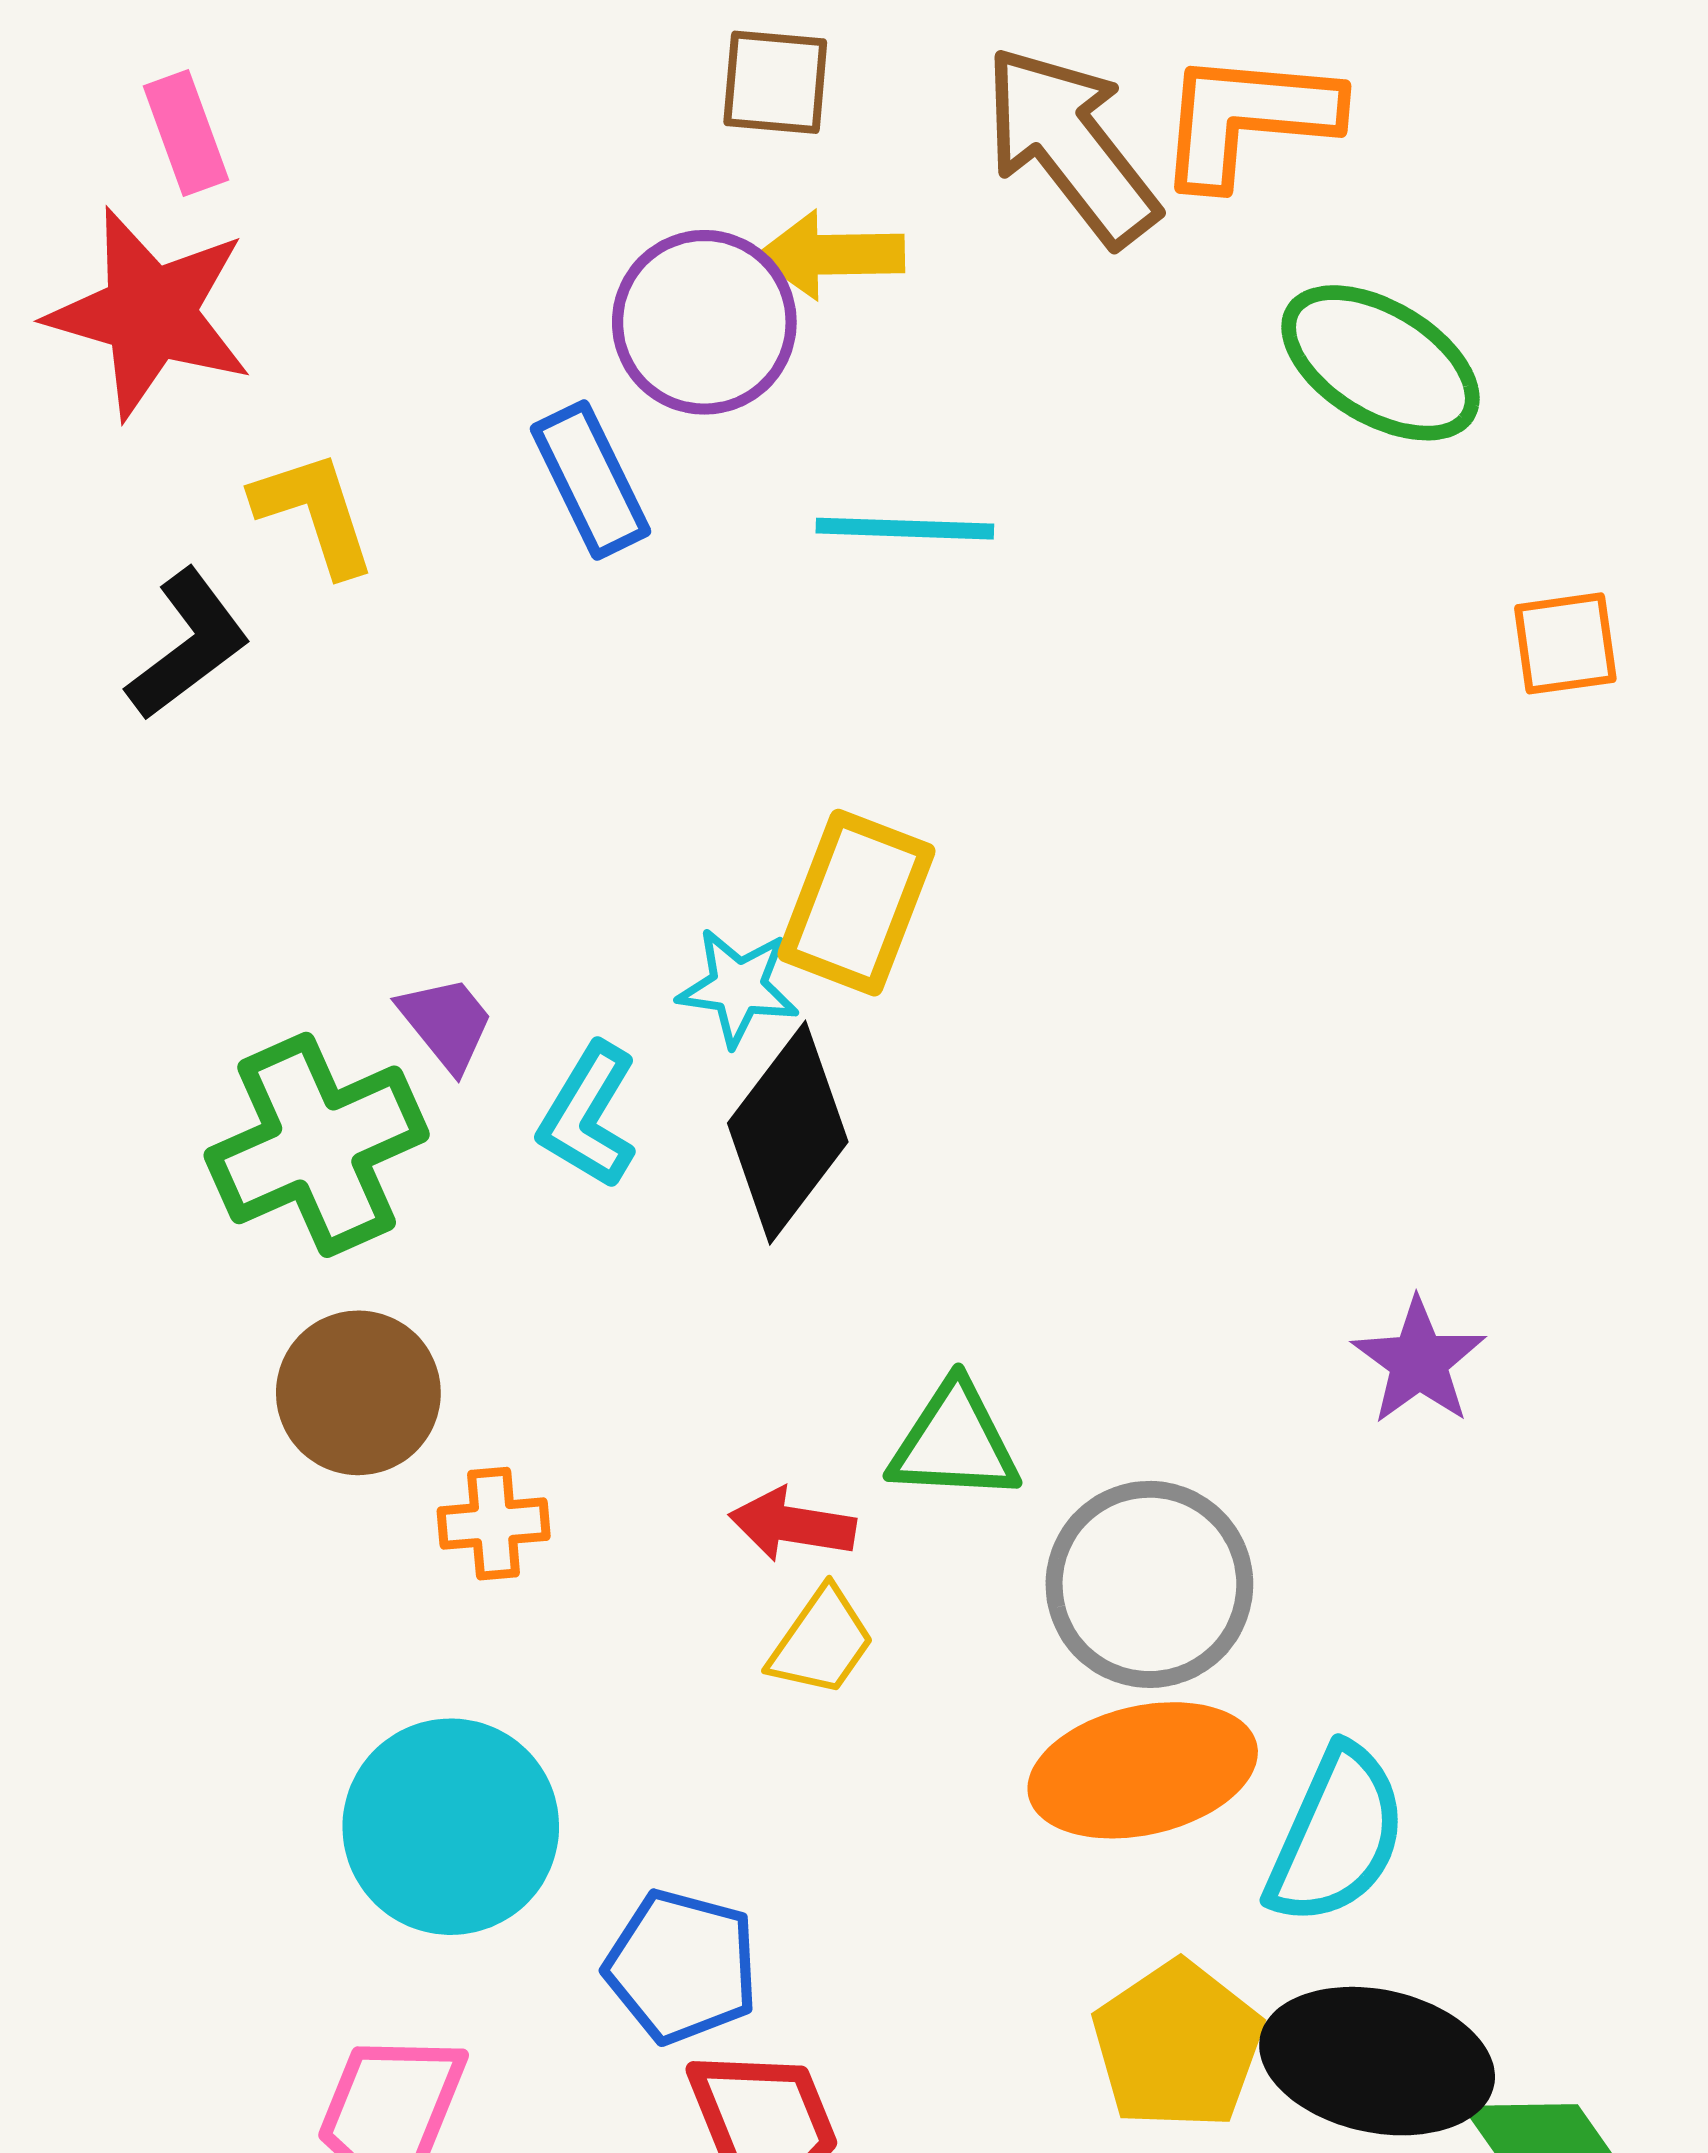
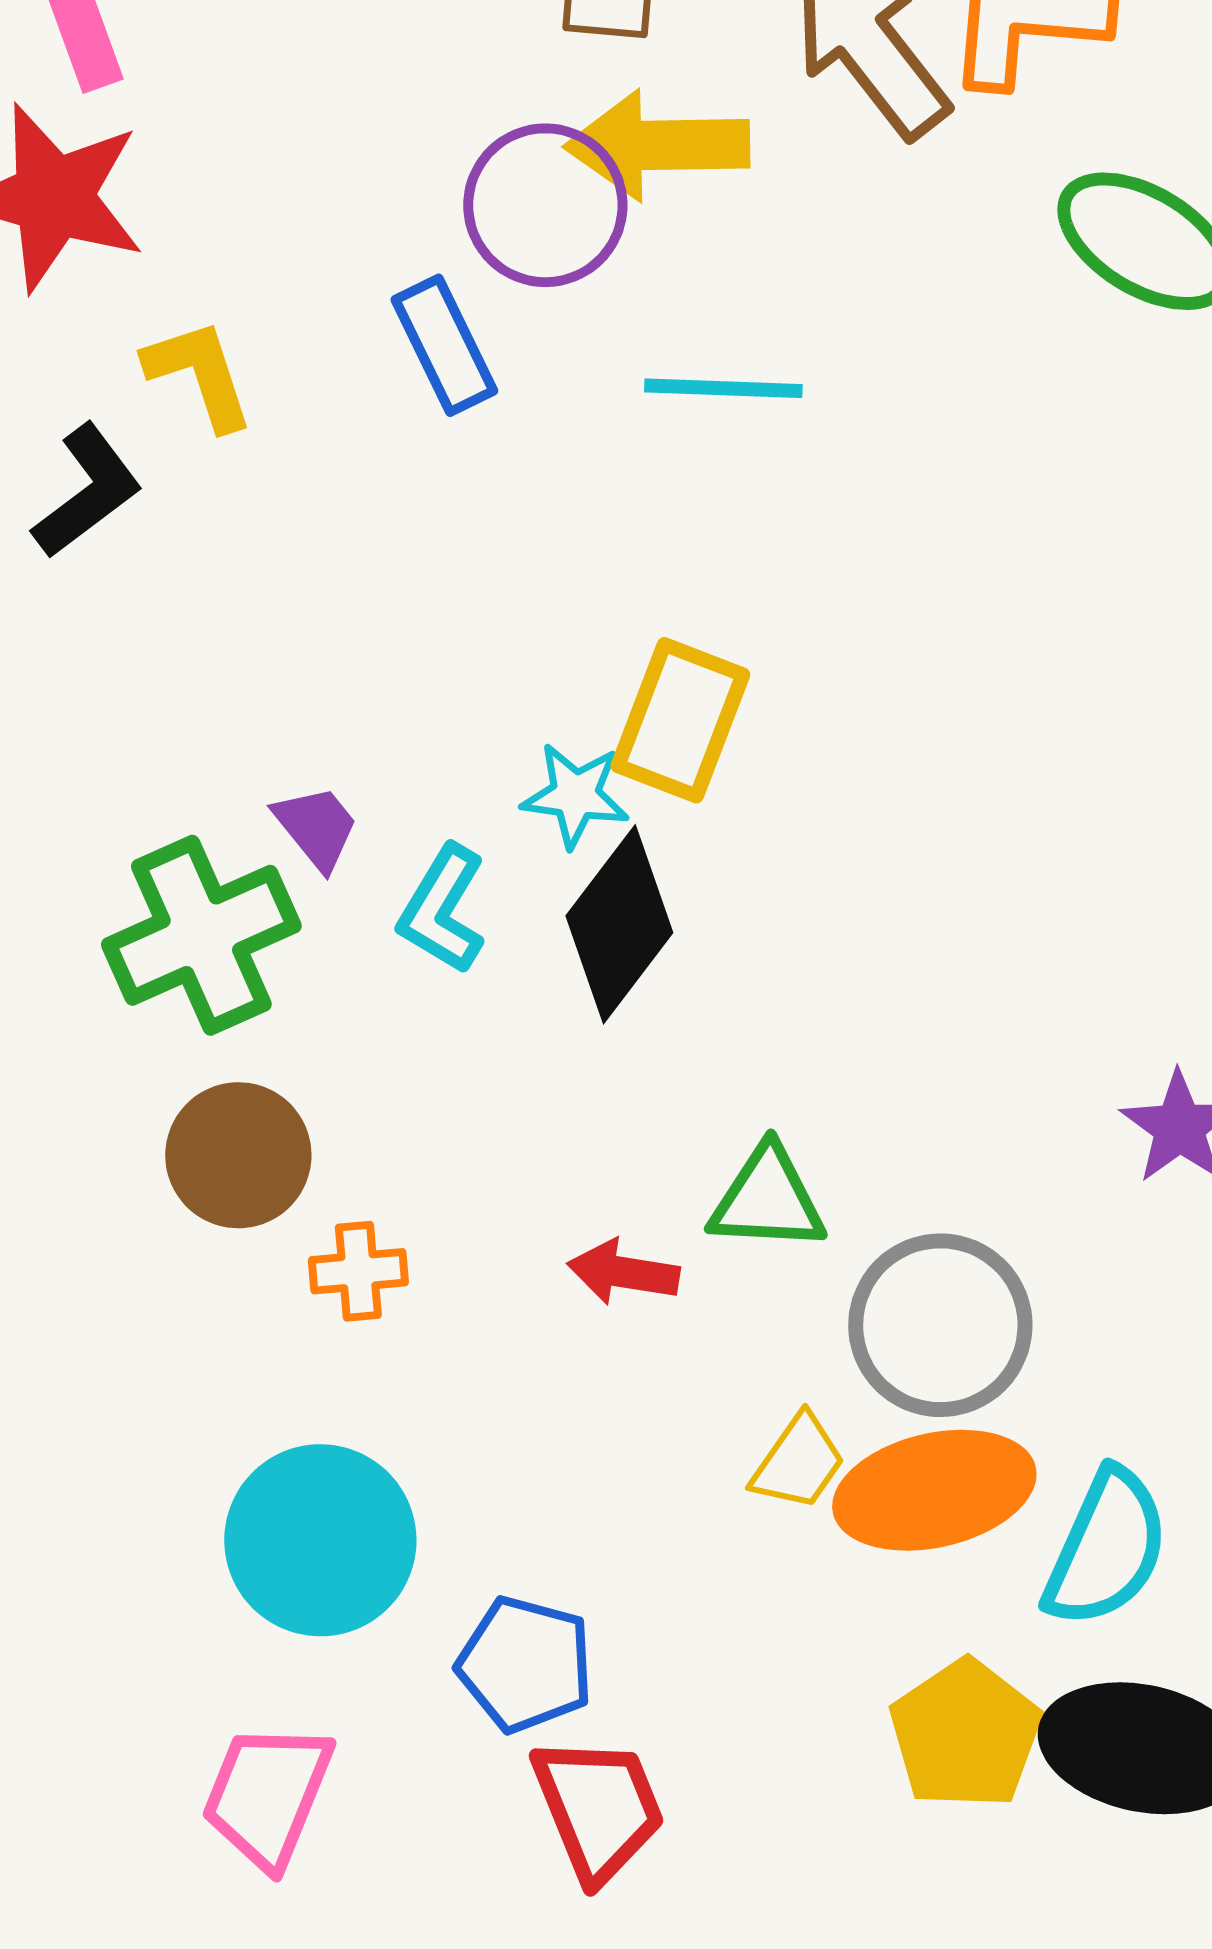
yellow arrow: (831, 255) -> (657, 145), size x1.4
yellow trapezoid: (822, 1642) -> (798, 1462), moved

